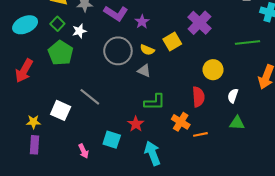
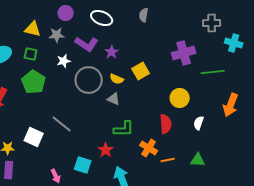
purple cross: (199, 23) -> (184, 53), moved, turned 30
green square: (57, 24) -> (31, 54), turned -32
white star: (79, 31) -> (64, 61), moved
green triangle: (237, 123) -> (198, 160), moved

